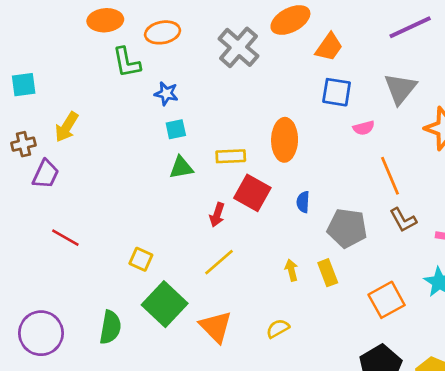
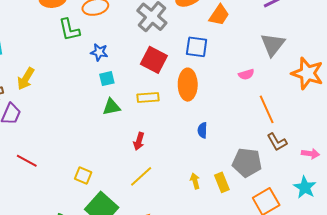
blue square: (337, 92) -> (197, 47), moved
red square: (252, 193) -> (154, 60), moved
gray pentagon: (347, 228) -> (247, 163), moved

